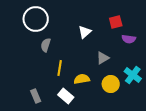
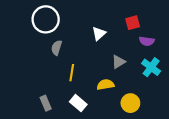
cyan cross: (133, 75) -> (151, 67), moved
yellow semicircle: (82, 79) -> (105, 85), moved
yellow circle: (111, 84) -> (130, 103), moved

